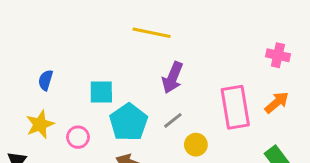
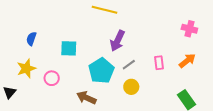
pink rectangle: (235, 107) -> (159, 63), size x0.5
gray line: (173, 120) -> (129, 65), moved
cyan pentagon: (129, 122) -> (101, 71), moved

